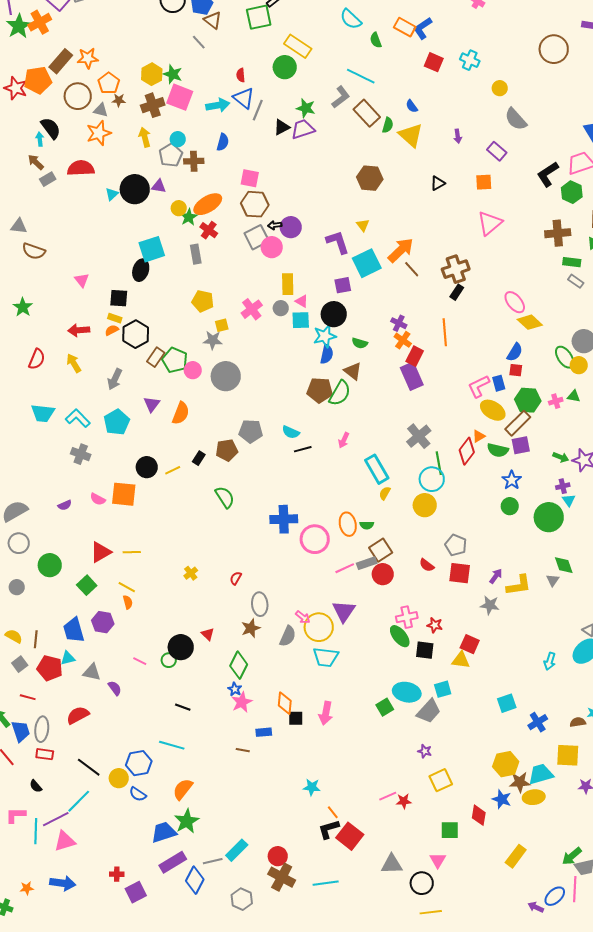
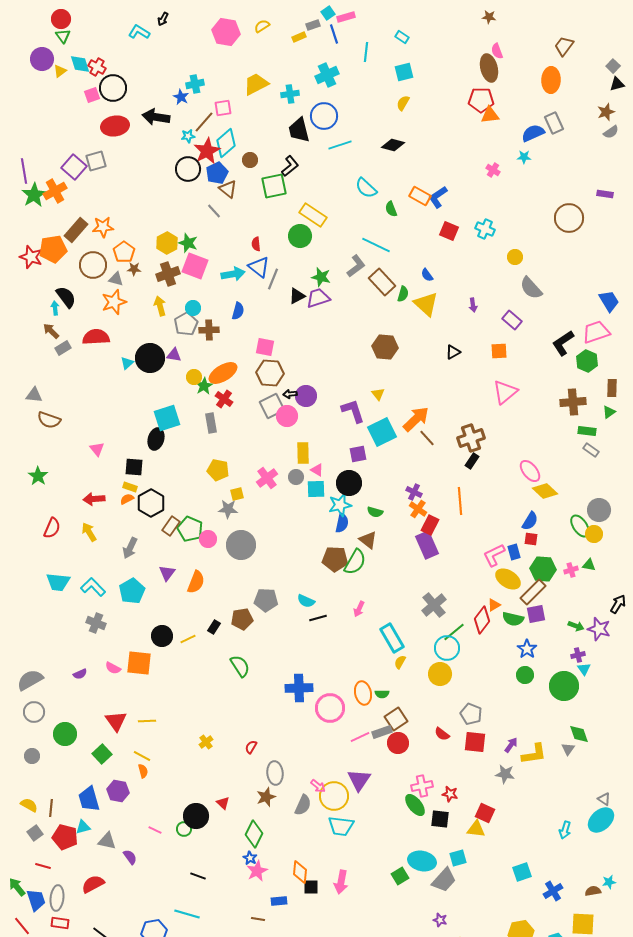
green line: (439, 463) -> (454, 632), turned 60
red triangle: (101, 552) -> (116, 721), turned -35

